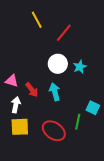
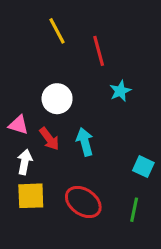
red line: (64, 33) -> (99, 51), turned -54
white circle: (58, 64) -> (57, 99), moved
cyan star: (80, 67) -> (120, 91), moved
green line: (78, 122) -> (134, 210), moved

